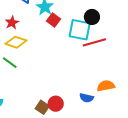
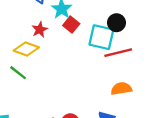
red star: (12, 23) -> (40, 30), moved
orange semicircle: (106, 86) -> (121, 89), moved

